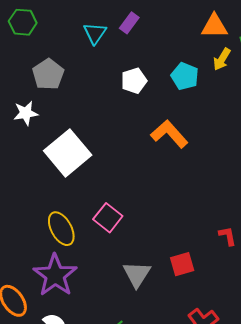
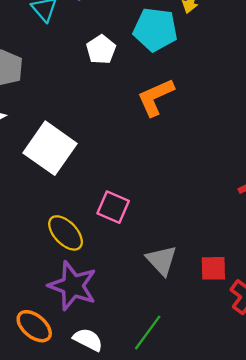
cyan pentagon: (185, 76) -> (155, 30), size x1.4
orange L-shape: (169, 134) -> (156, 97), turned -57
red square: (182, 264) -> (213, 268), moved, turned 30

